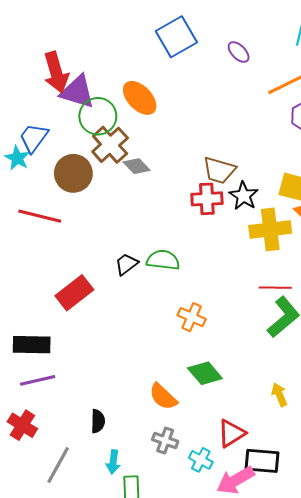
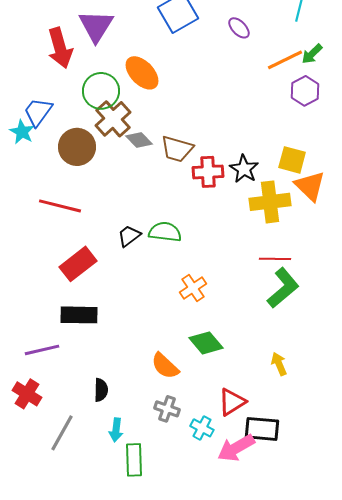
purple triangle: (77, 92) -> (96, 26), moved, turned 45
brown trapezoid: (219, 170) -> (177, 149), moved
red line: (40, 216) -> (60, 206), moved
orange cross: (192, 317) -> (193, 288), turned 32
black rectangle: (32, 345) -> (79, 315), moved

